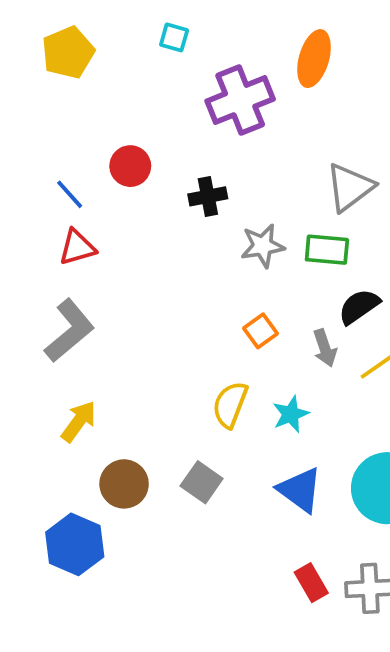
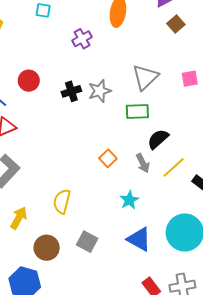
purple cross: (240, 100) -> (82, 39), size x0.6
gray star: (263, 246) -> (100, 91), moved
yellow semicircle: (230, 405) -> (62, 201), moved

